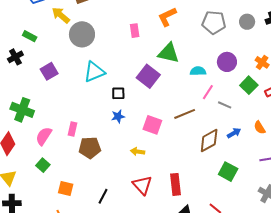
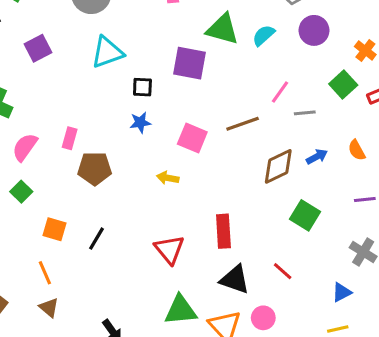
purple circle: (227, 62) -> (314, 30), moved
cyan semicircle: (198, 71) -> (264, 35), moved, turned -42
purple square: (148, 76) -> (190, 63), turned -30
gray line: (225, 105) -> (305, 113), turned -32
red triangle: (142, 185) -> (169, 249), moved
black line: (103, 196) -> (97, 239), moved

